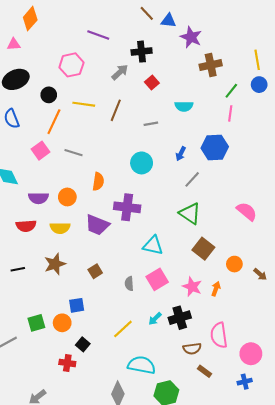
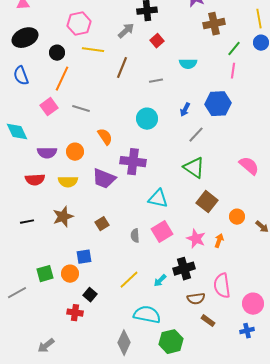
yellow line: (84, 104) -> (93, 50), moved
orange semicircle: (98, 182) -> (105, 137), turned -42
cyan arrow: (155, 319) -> (160, 281), moved

